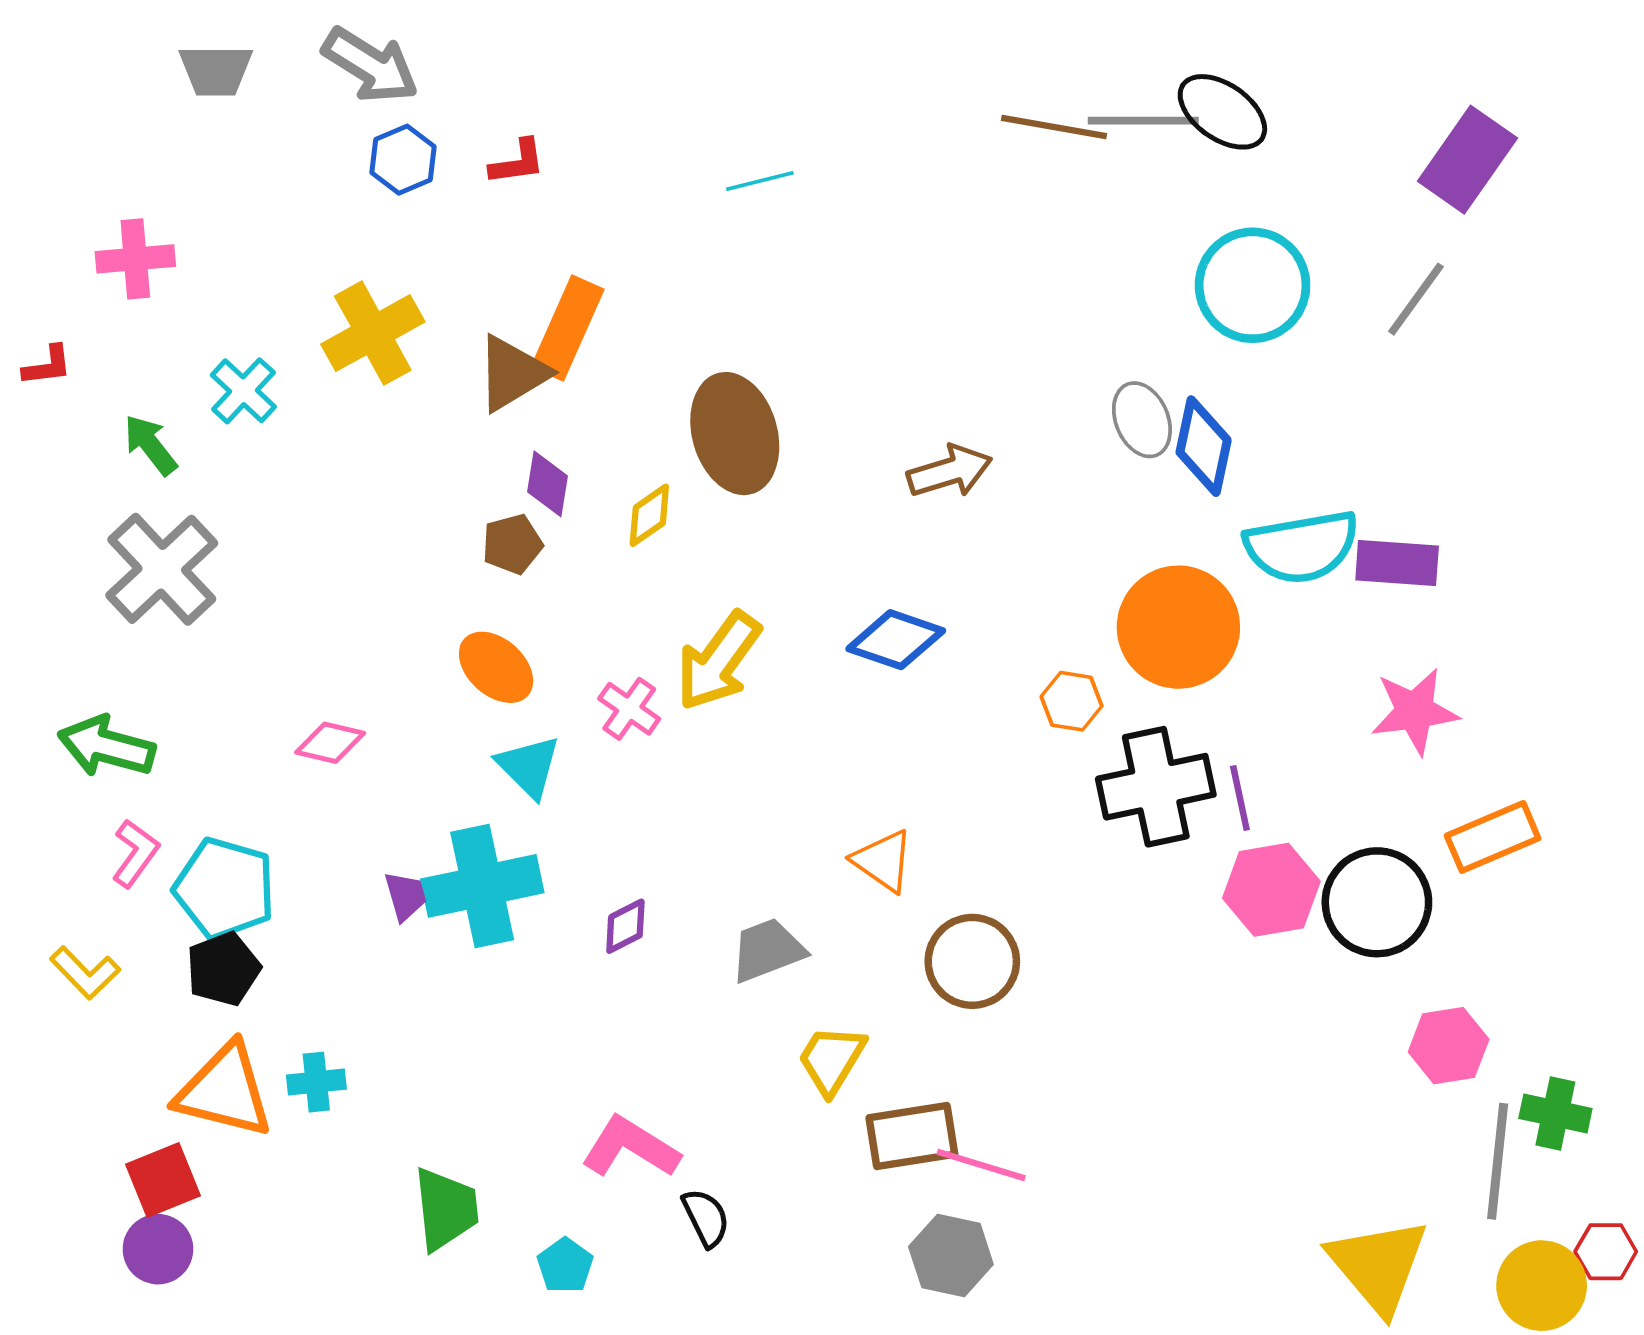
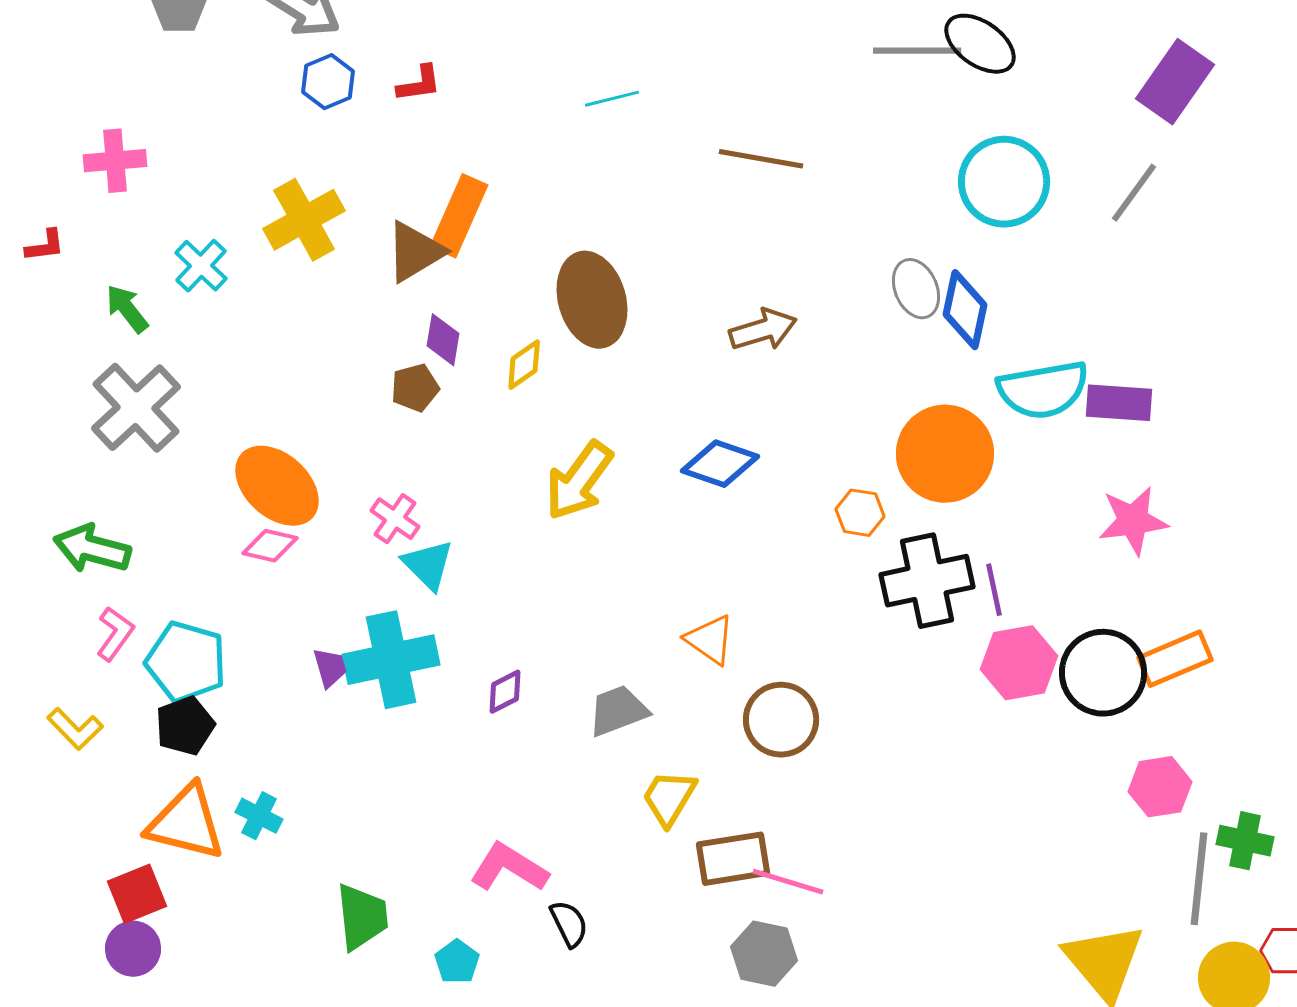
brown line: (1054, 127) -> (761, 159), moved
orange ellipse: (496, 667) -> (277, 486), moved, size x1.4
pink cross: (629, 709) -> (395, 519), moved
orange rectangle: (1493, 837) -> (1175, 659), moved
cyan cross: (316, 1082) -> (259, 816), turned 33

